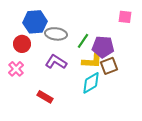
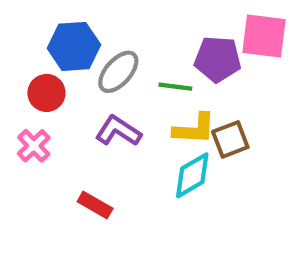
pink square: (125, 17) -> (264, 36), size x1.6
gray ellipse: (56, 34) -> (118, 72), turned -55
green line: (83, 41) -> (175, 87), turned 63
purple pentagon: (103, 47) -> (218, 59), moved

